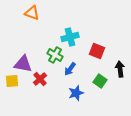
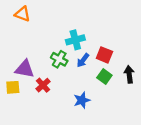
orange triangle: (32, 13) -> (23, 14), moved
blue arrow: (70, 69) -> (83, 60), moved
green square: (100, 81) -> (104, 77), moved

